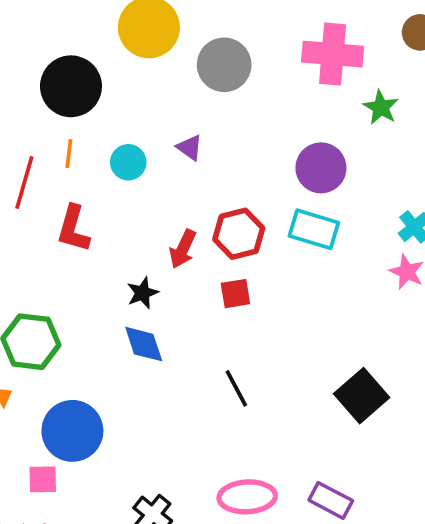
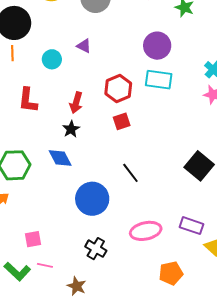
orange line: (69, 154) -> (12, 53), moved
red arrow: (183, 249) -> (76, 103), moved
blue diamond: (144, 344) -> (60, 158), moved
blue circle: (72, 431) -> (92, 199), moved

